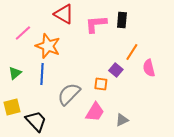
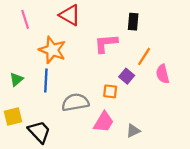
pink L-shape: (96, 24) -> (106, 43), moved
pink line: (23, 33) -> (25, 19), moved, turned -66
gray semicircle: (69, 94) -> (75, 102), turned 35

